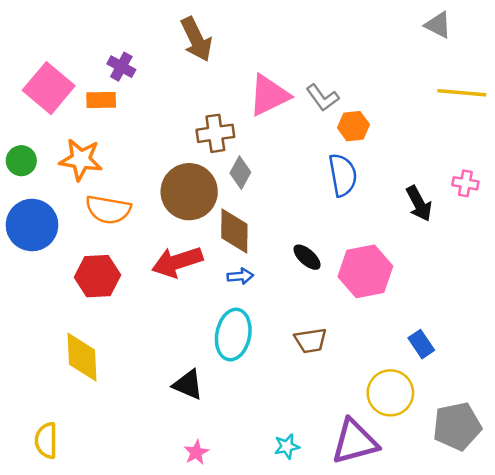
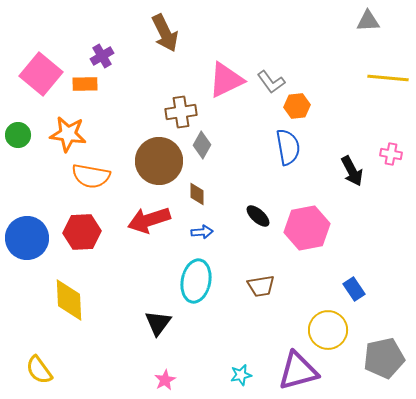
gray triangle: (438, 25) -> (368, 21), turned -30
purple cross: (121, 67) -> (102, 56), turned 30
blue circle: (32, 225) -> (27, 238), moved
brown diamond: (234, 231) -> (197, 194), size x0.6
black triangle: (188, 385) -> (158, 323), turned 44
yellow semicircle: (46, 440) -> (39, 370), turned -36

